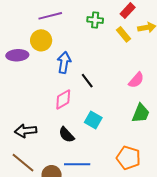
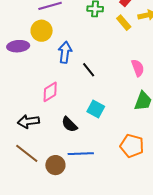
pink semicircle: (136, 80) -> (138, 68), turned -60
pink diamond: (63, 100) -> (50, 92), moved

